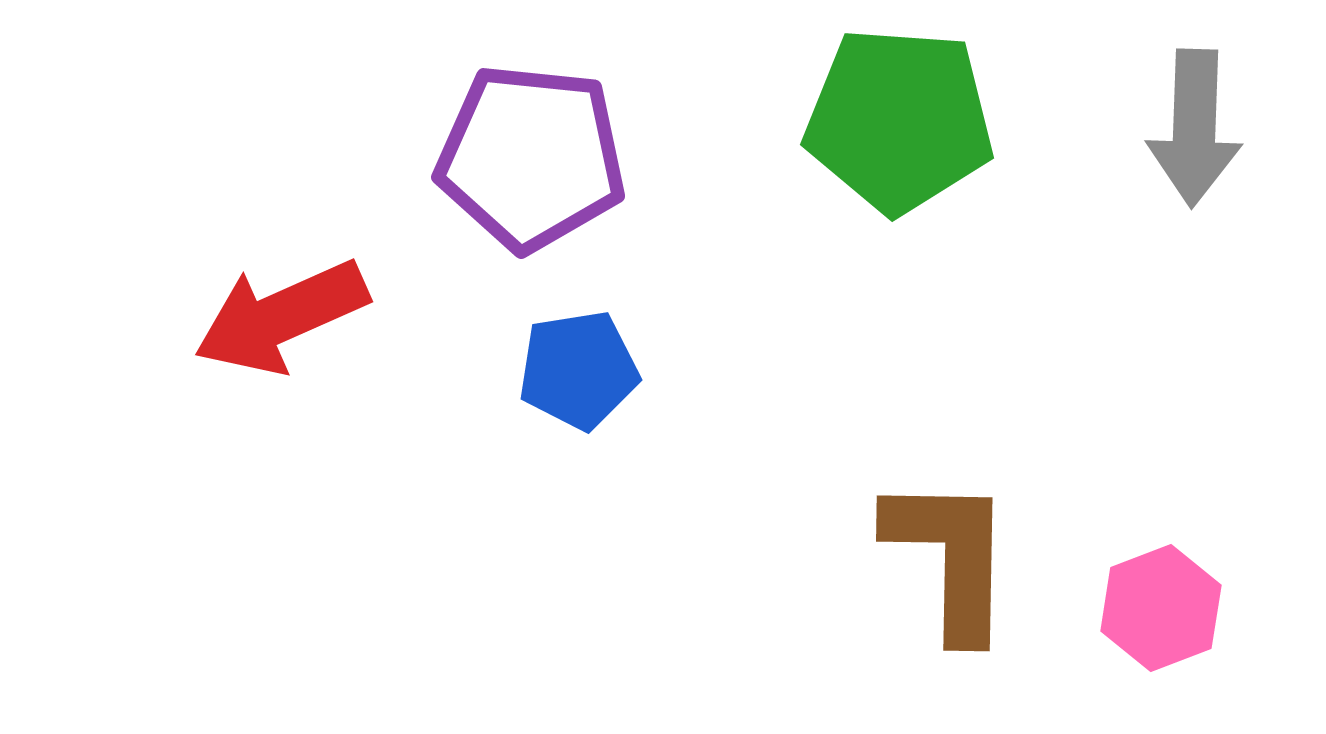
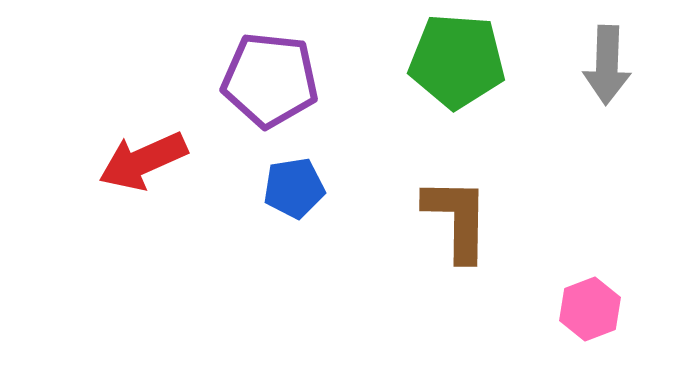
brown L-shape: (950, 557) -> (457, 219), moved

